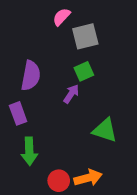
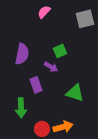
gray square: (85, 36) -> (85, 19), moved
purple arrow: (71, 94) -> (51, 67), turned 88
purple rectangle: (18, 113) -> (36, 85), moved

